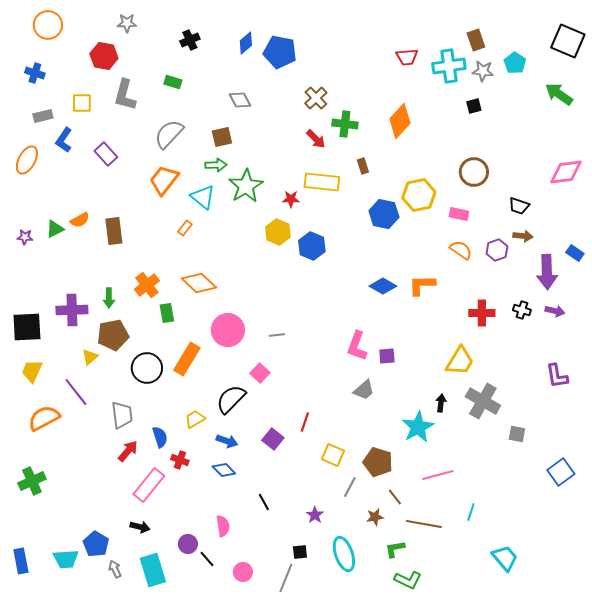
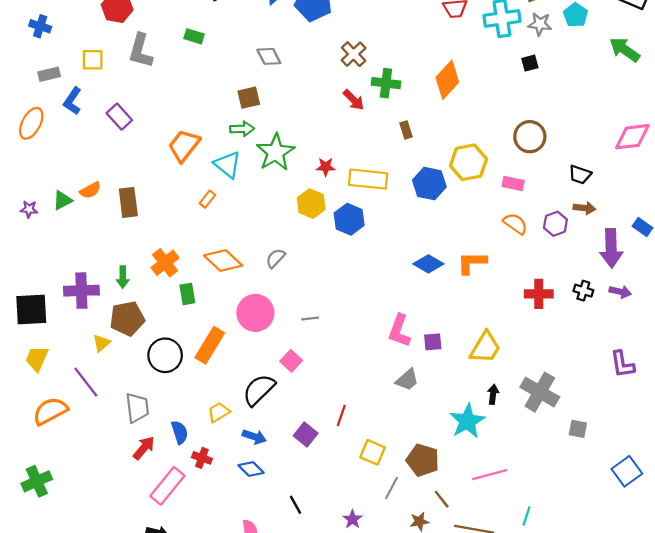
gray semicircle: (169, 134) -> (276, 258), moved, size x0.6
yellow rectangle: (322, 182) -> (368, 179), moved
yellow trapezoid: (460, 361) -> (485, 347), moved

